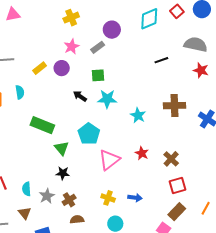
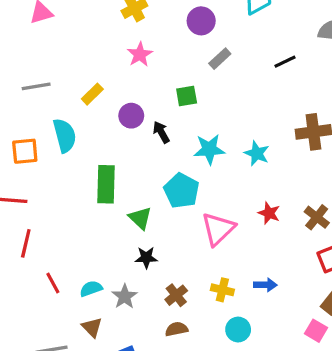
gray rectangle: (98, 47) -> (220, 59), moved
purple circle: (62, 68) -> (131, 116), moved
cyan semicircle: (20, 92) -> (65, 135), size x1.5
black arrow: (80, 96) -> (161, 132), turned 32
cyan star: (107, 99) -> (209, 149), moved
green rectangle: (42, 125) -> (106, 184), turned 75
cyan semicircle: (26, 189) -> (91, 289), turned 80
brown cross: (69, 200) -> (176, 295), moved

